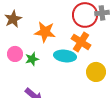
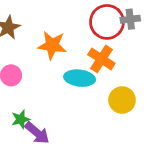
green star: (32, 59) -> (21, 119), moved

